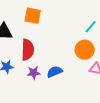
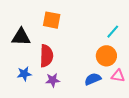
blue semicircle: (55, 72) -> (93, 79), moved

